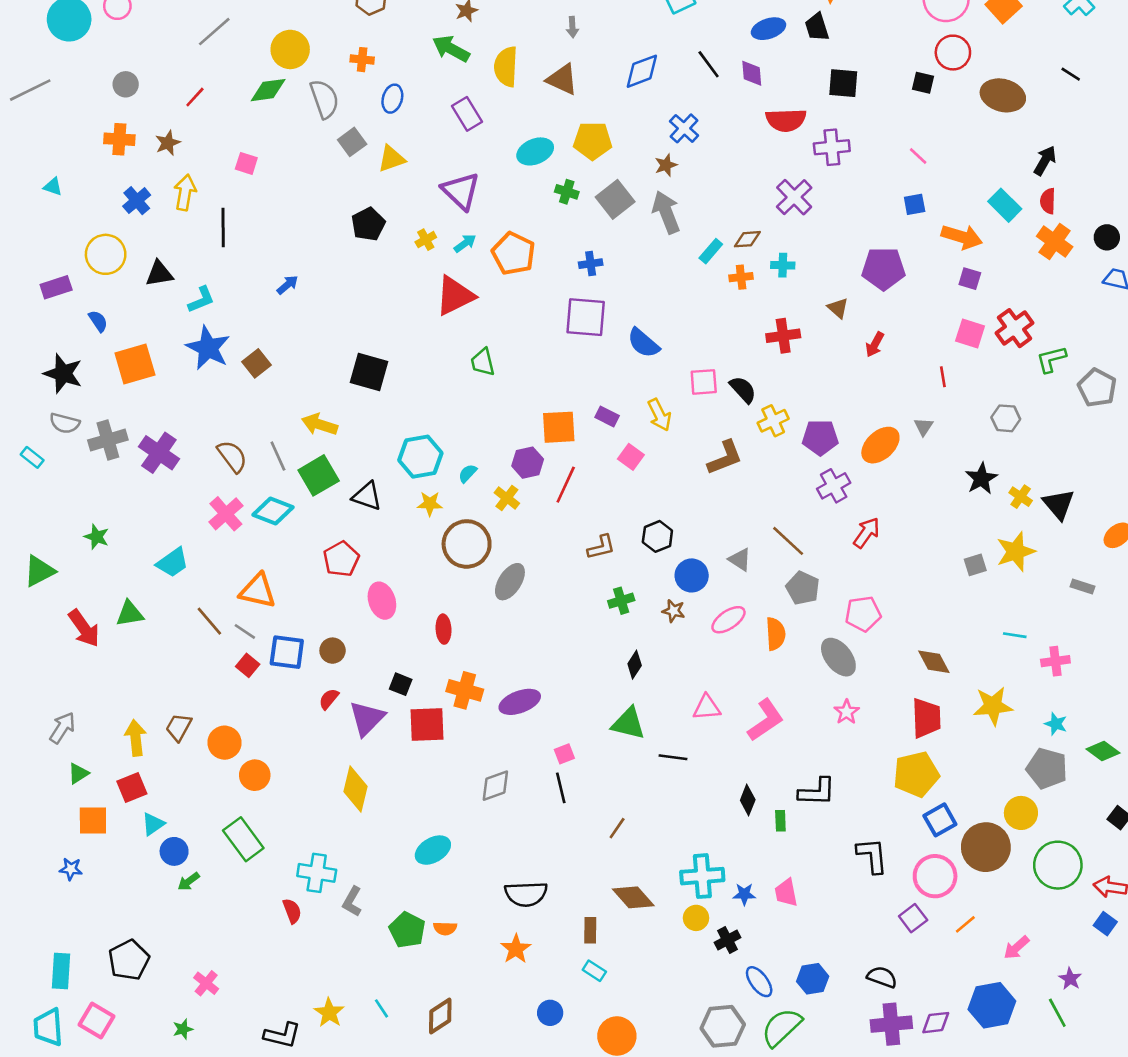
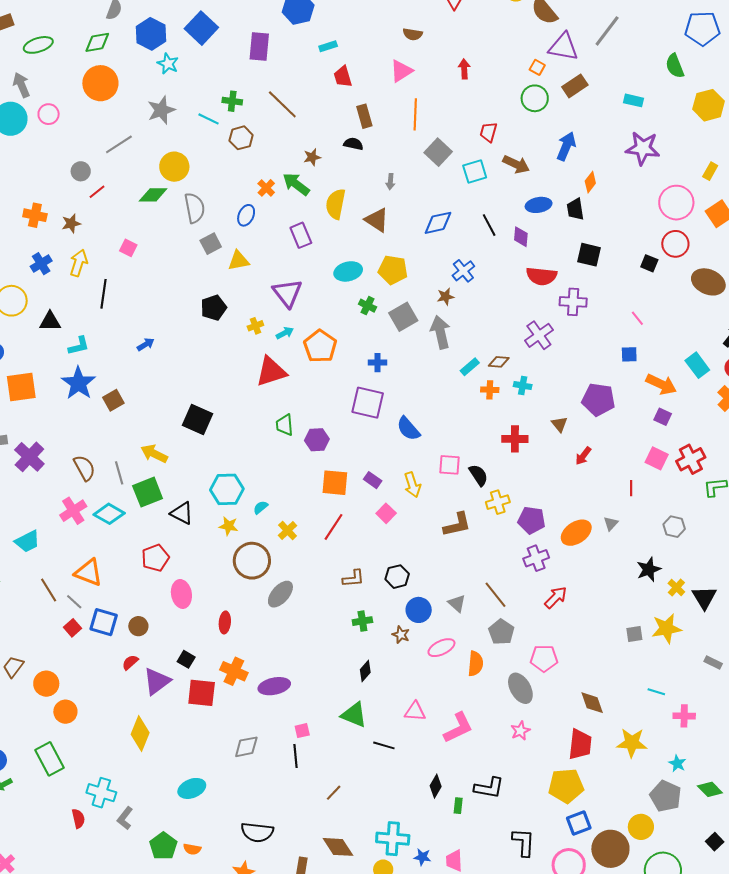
orange cross: (362, 60) -> (266, 188), moved, turned 30
gray circle: (126, 84) -> (81, 171), moved
purple hexagon: (528, 463) -> (317, 440), moved

